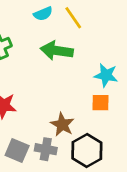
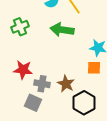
gray cross: (46, 149) -> (42, 84), moved

